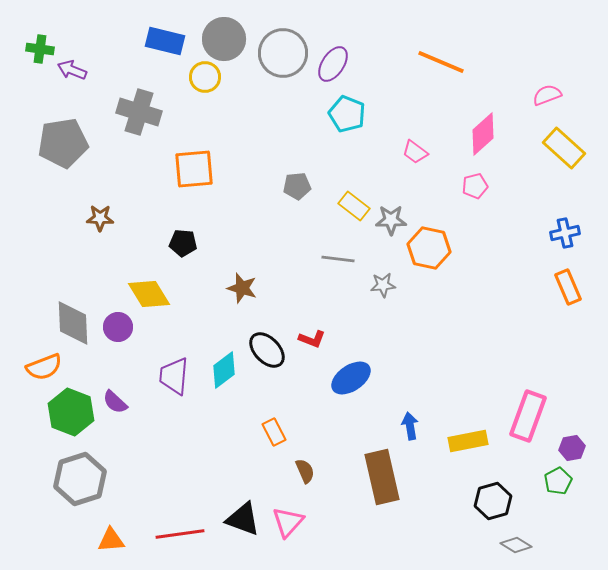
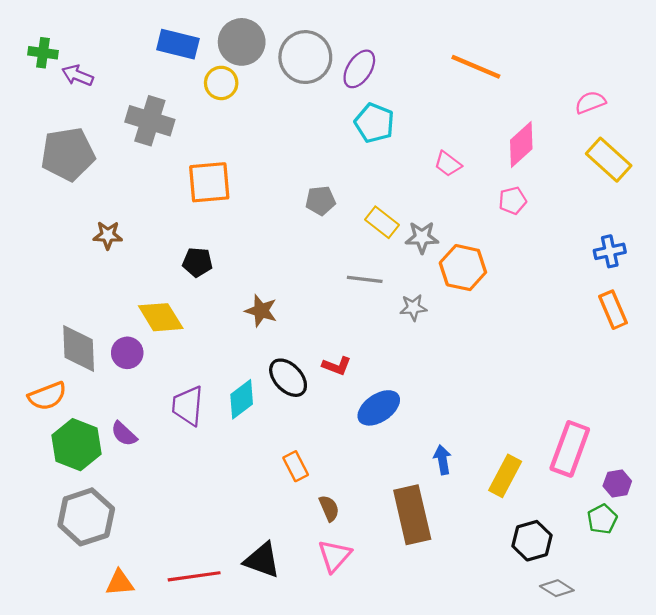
yellow rectangle: (468, 441) -> (505, 476), turned -51
pink triangle: (288, 522) -> (334, 556), moved

